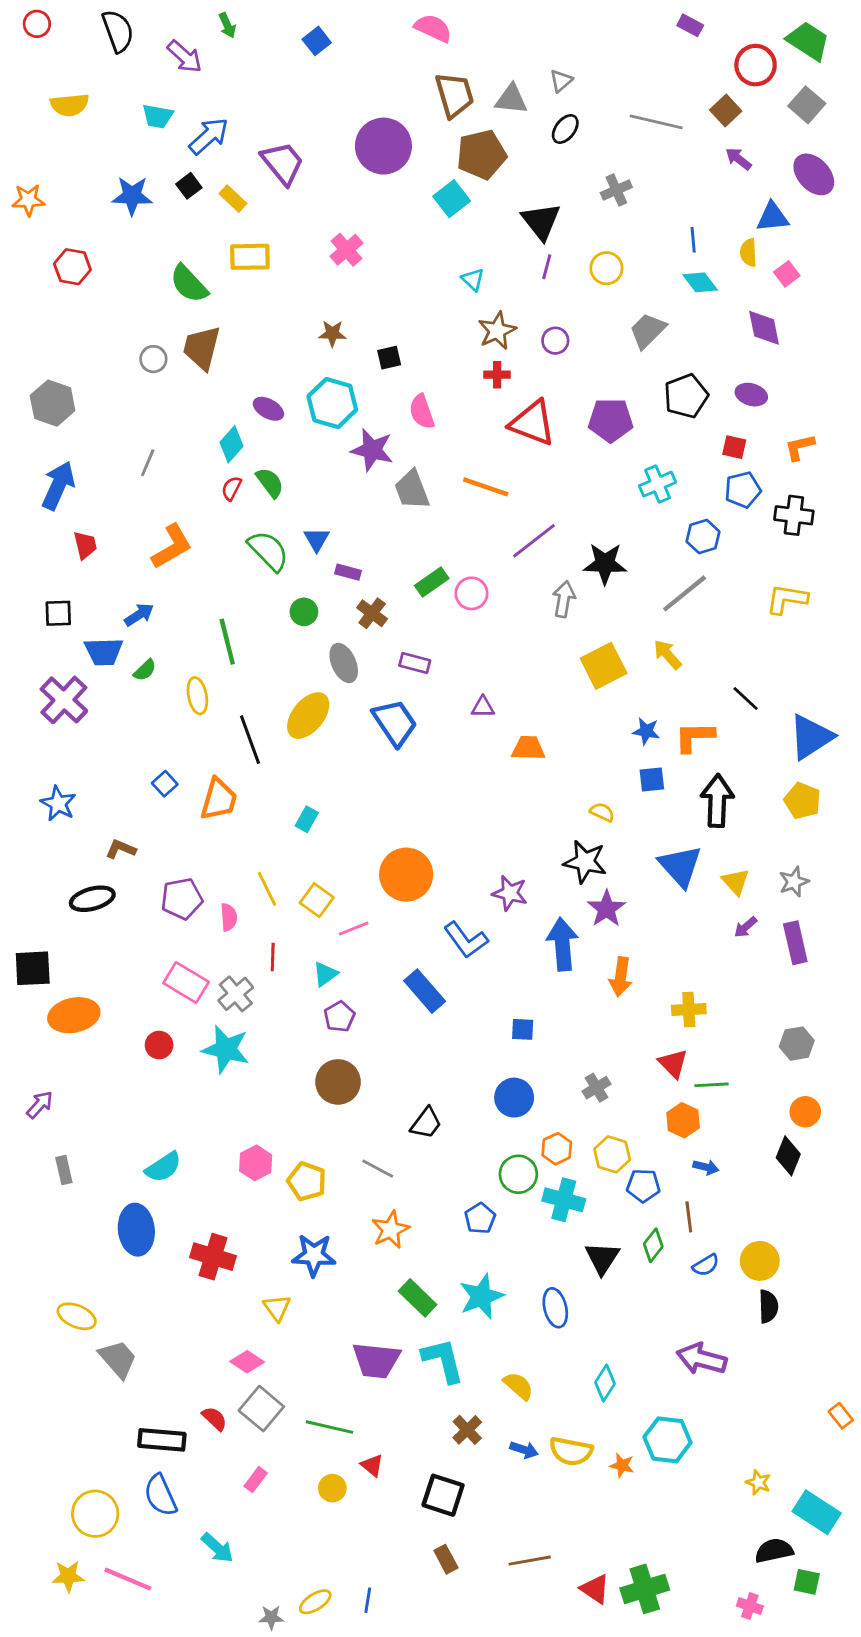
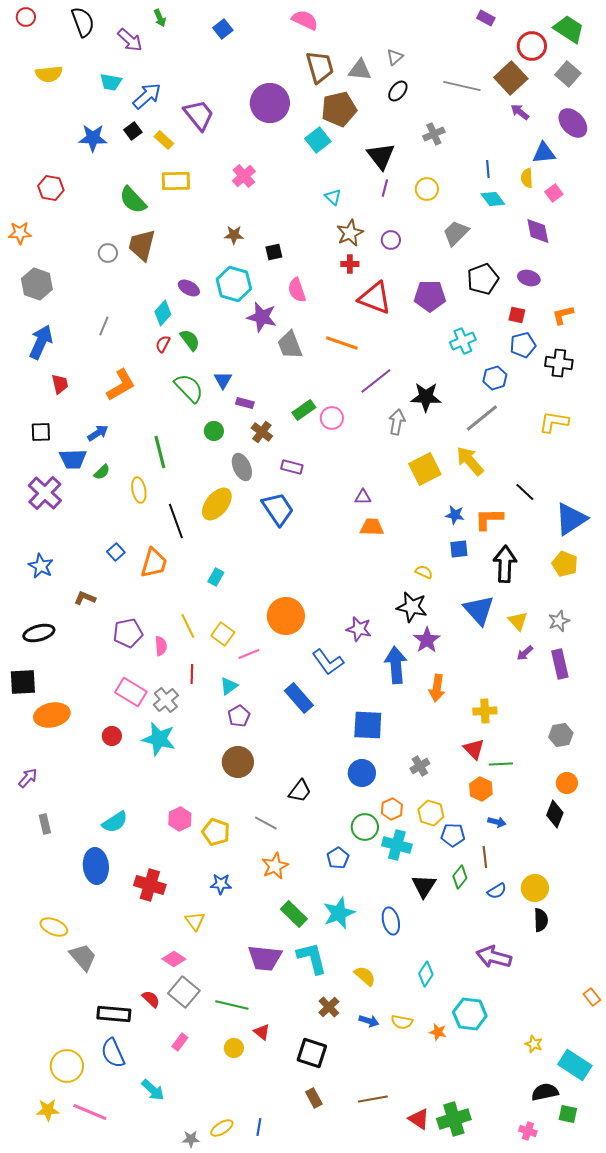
brown square: (726, 111) -> (511, 78), size x1.5
orange star: (28, 200) -> (20, 233), moved
yellow arrow: (667, 654) -> (470, 461), size x1.4
purple triangle: (483, 707) -> (363, 497), moved
black ellipse: (92, 899) -> (39, 633), moved
blue square: (523, 1029) -> (368, 725), size x1.8
blue star: (314, 1255) -> (221, 884), size x0.7
yellow semicircle: (571, 1451) -> (402, 1022), size x0.7

